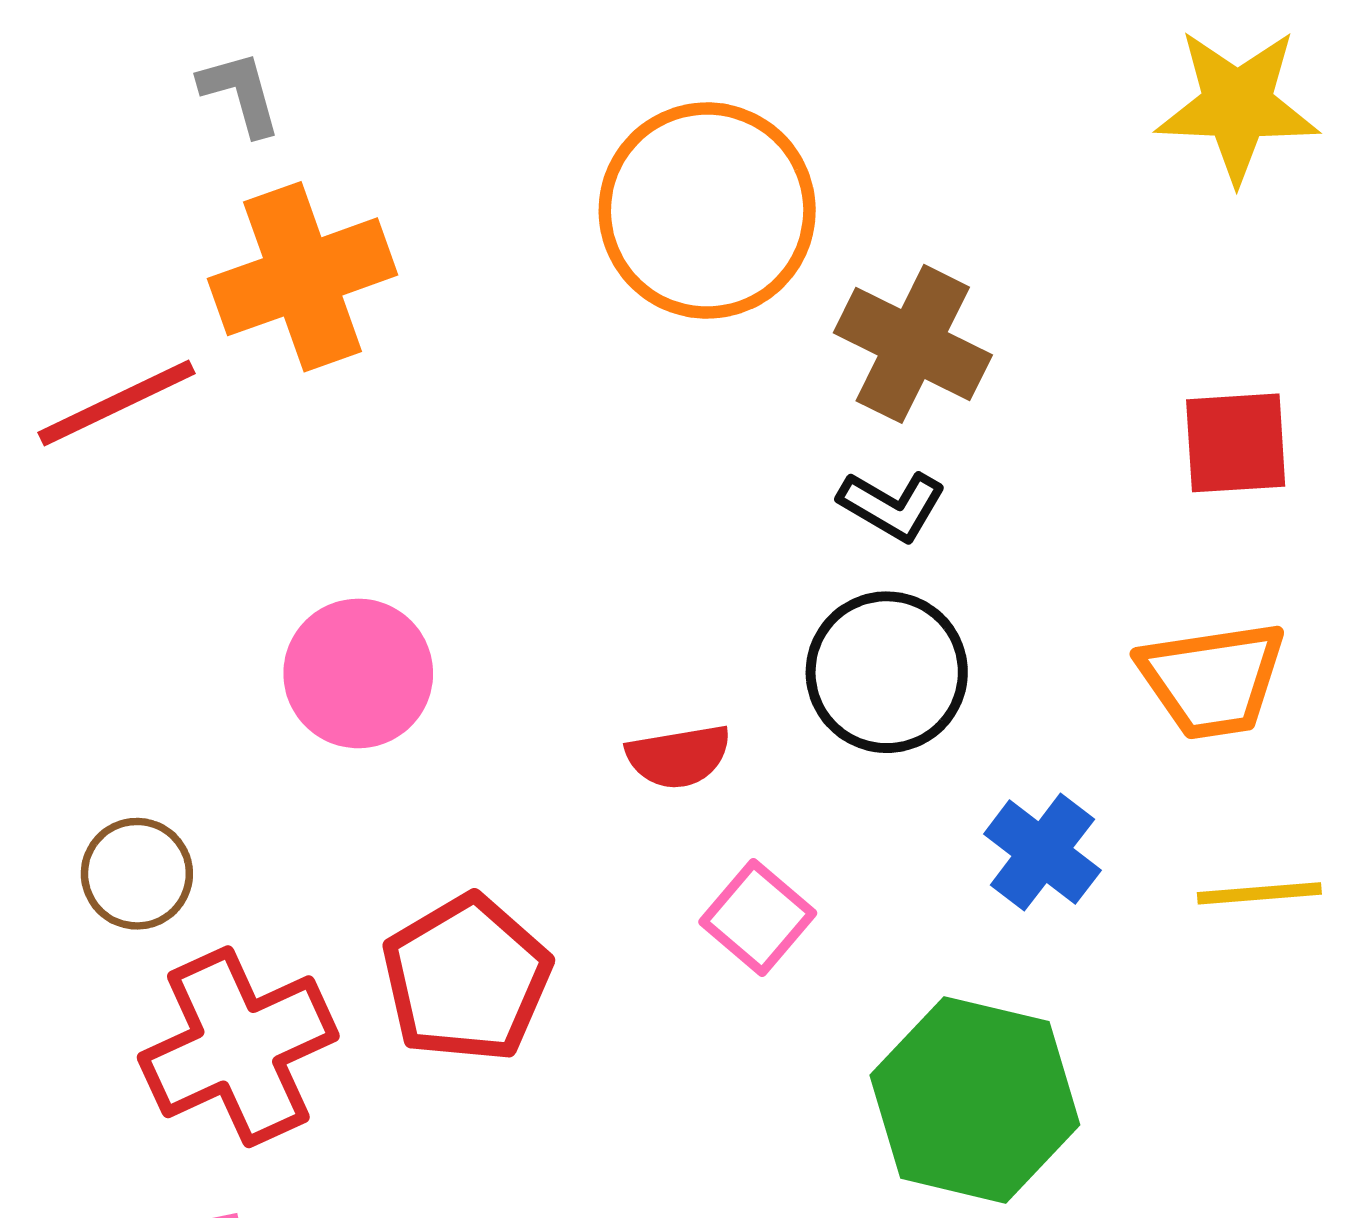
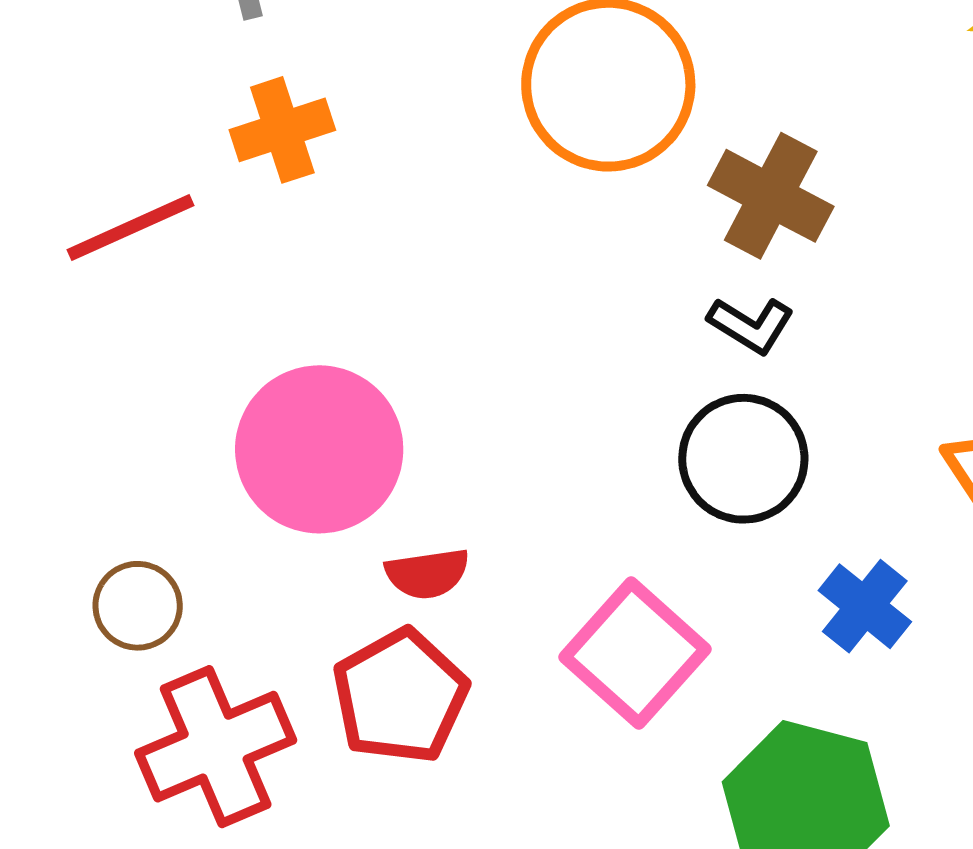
orange cross: (303, 277) -> (282, 130), size x0.7
pink circle: (358, 673) -> (319, 449), size x1.4
red semicircle: (679, 756) -> (427, 574), moved
pink square: (758, 917) -> (635, 653), size x1.6

